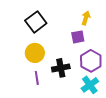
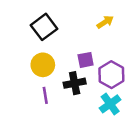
yellow arrow: (86, 18) -> (105, 22), turned 40
purple square: (78, 37) -> (86, 60), moved

